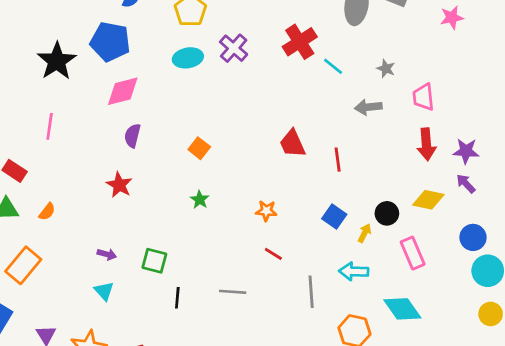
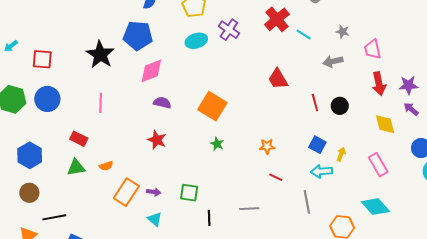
purple semicircle: (132, 136) -> (162, 103), turned 96
red trapezoid: (292, 144) -> (278, 79), moved
orange square: (199, 148) -> (212, 106), size x1.8
yellow diamond: (428, 200) -> (385, 124), turned 70
orange semicircle: (47, 212) -> (106, 166), turned 40
black circle: (387, 213) -> (340, 106), moved
orange rectangle: (23, 265) -> (126, 192), moved
cyan arrow: (354, 271) -> (321, 171), moved

